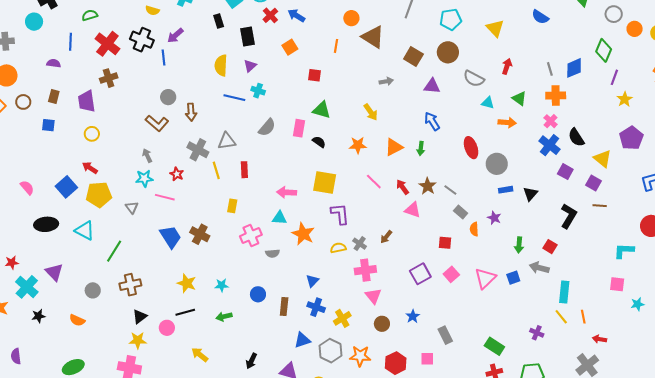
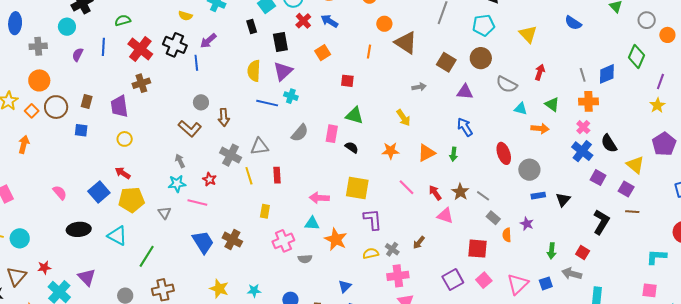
purple semicircle: (54, 63) -> (78, 55), moved, turned -72
purple triangle: (250, 66) -> (283, 71), size x1.5
purple line: (614, 77) -> (660, 82), moved
brown circle: (23, 102) -> (56, 107), size x1.5
red square: (445, 243) -> (478, 249), size x1.5

